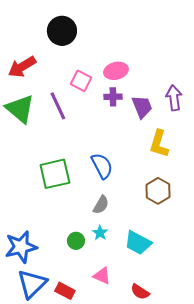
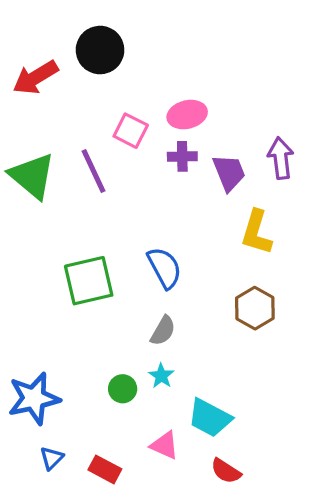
red arrow: (22, 67) -> (35, 77), moved
cyan trapezoid: (138, 243) -> (210, 418), moved
blue triangle: (32, 284) -> (52, 458), size x0.5

